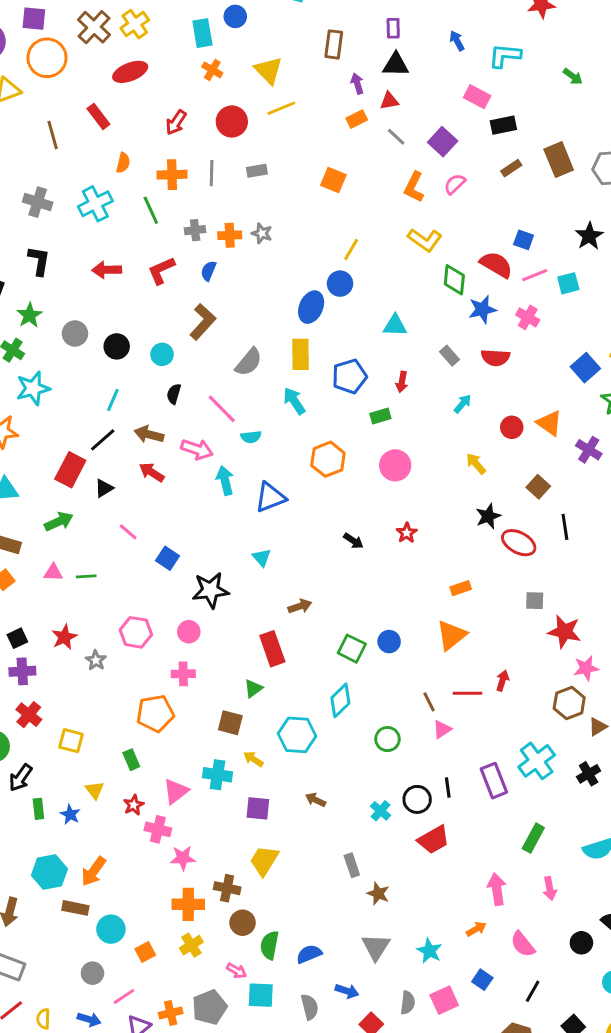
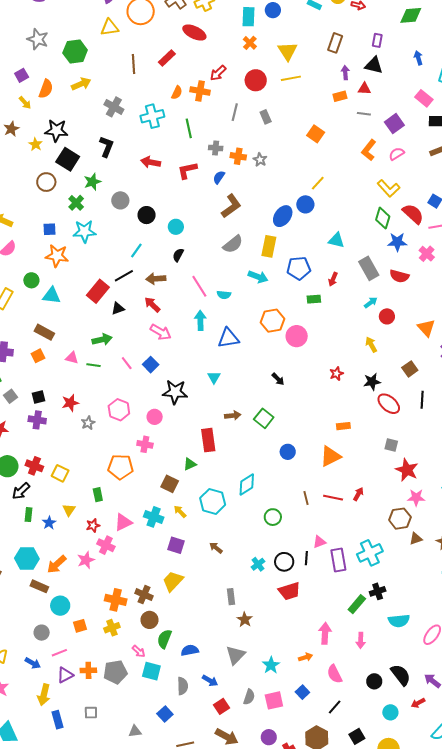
red ellipse: (130, 72) -> (194, 33), turned 35
red rectangle: (98, 116) -> (167, 58), turned 72
gray line: (396, 137) -> (364, 114), turned -48
gray rectangle: (257, 171) -> (266, 117), turned 64
orange cross: (172, 175) -> (200, 91), moved
yellow L-shape: (425, 240) -> (389, 188), moved
brown L-shape: (203, 322) -> (231, 206), moved
gray rectangle: (449, 356) -> (369, 268), size x1.6
cyan arrow: (294, 401) -> (258, 277), turned 132
pink line: (222, 409) -> (199, 286), moved
red circle: (512, 427) -> (387, 316), moved
brown arrow: (149, 434) -> (156, 279), turned -30
pink arrow: (197, 449) -> (161, 332), moved
pink circle: (395, 465) -> (297, 336), moved
green arrow: (59, 522) -> (102, 340), moved
pink line: (128, 532) -> (127, 363), moved
red star: (407, 533) -> (336, 374), moved
green square: (352, 649) -> (264, 418), moved
red cross: (29, 715) -> (34, 466), moved, turned -30
pink triangle: (442, 729) -> (319, 542), moved
black cross: (589, 774) -> (378, 591), moved
pink star: (183, 858) -> (86, 560), moved, turned -30

